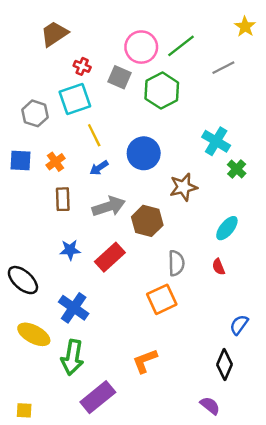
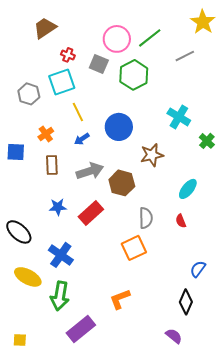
yellow star: (245, 27) -> (203, 22), size x1.4
blue square: (21, 161) -> (16, 152), moved
green cross: (237, 169) -> (207, 141), moved

